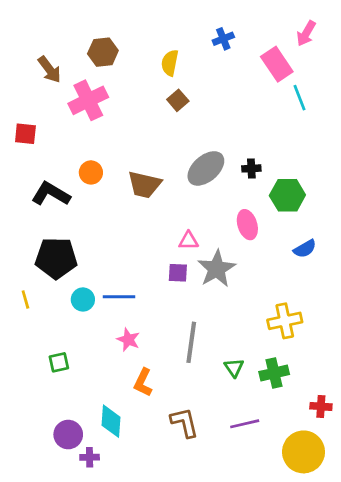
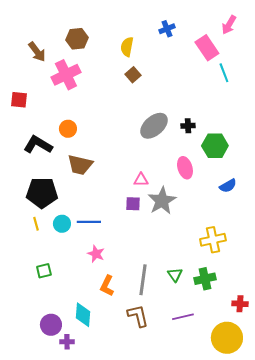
brown trapezoid: (144, 185) -> (80, 165), moved
yellow line: (25, 299) -> (36, 224), moved
gray line: (191, 342) -> (143, 280), moved

